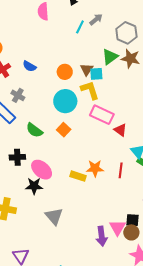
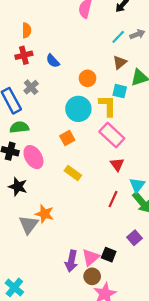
brown triangle: (87, 69) -> (120, 62), moved
green semicircle: (34, 130) -> (19, 127), moved, turned 120
red triangle: (120, 130) -> (117, 164), moved
orange star: (95, 168) -> (44, 214), moved
pink ellipse: (42, 170) -> (33, 157), moved
yellow rectangle: (78, 176) -> (73, 173), moved
brown circle: (131, 232) -> (92, 276), moved

